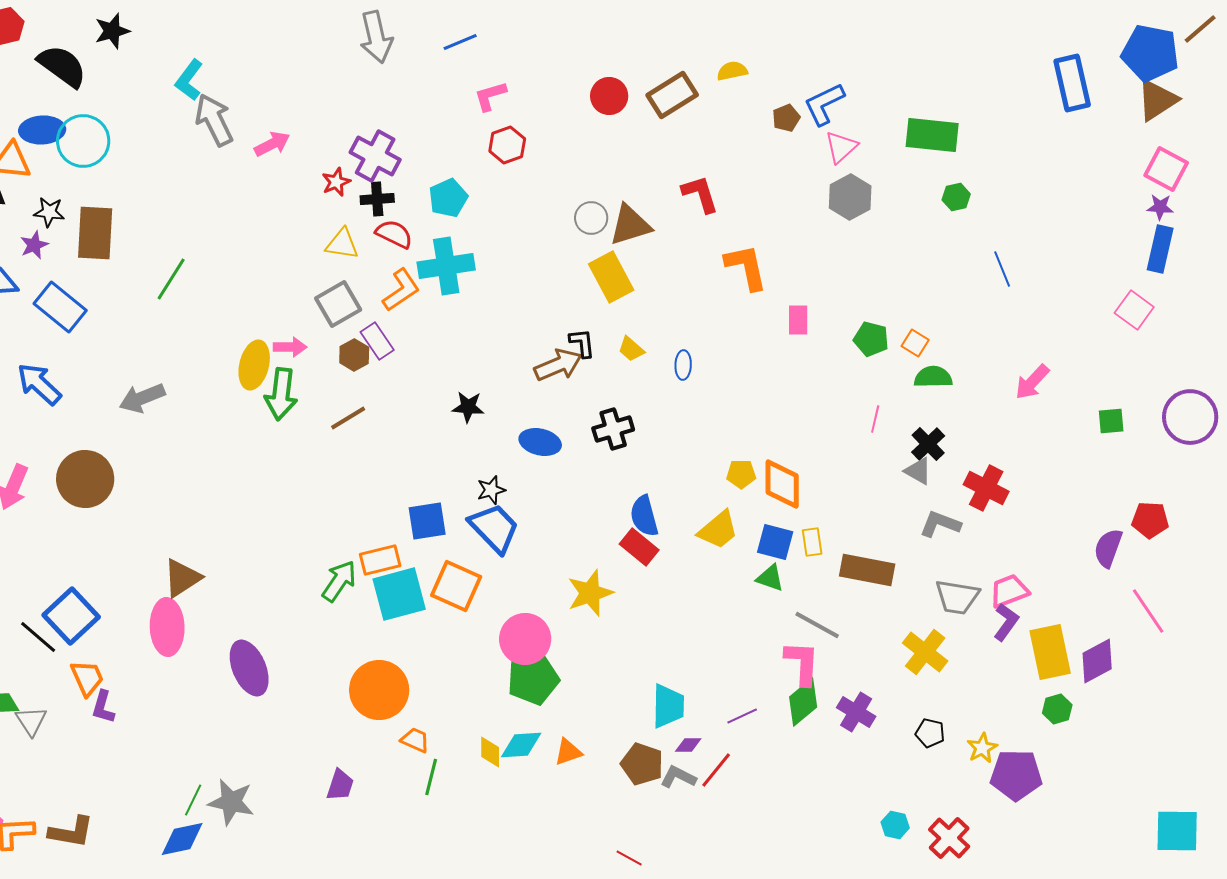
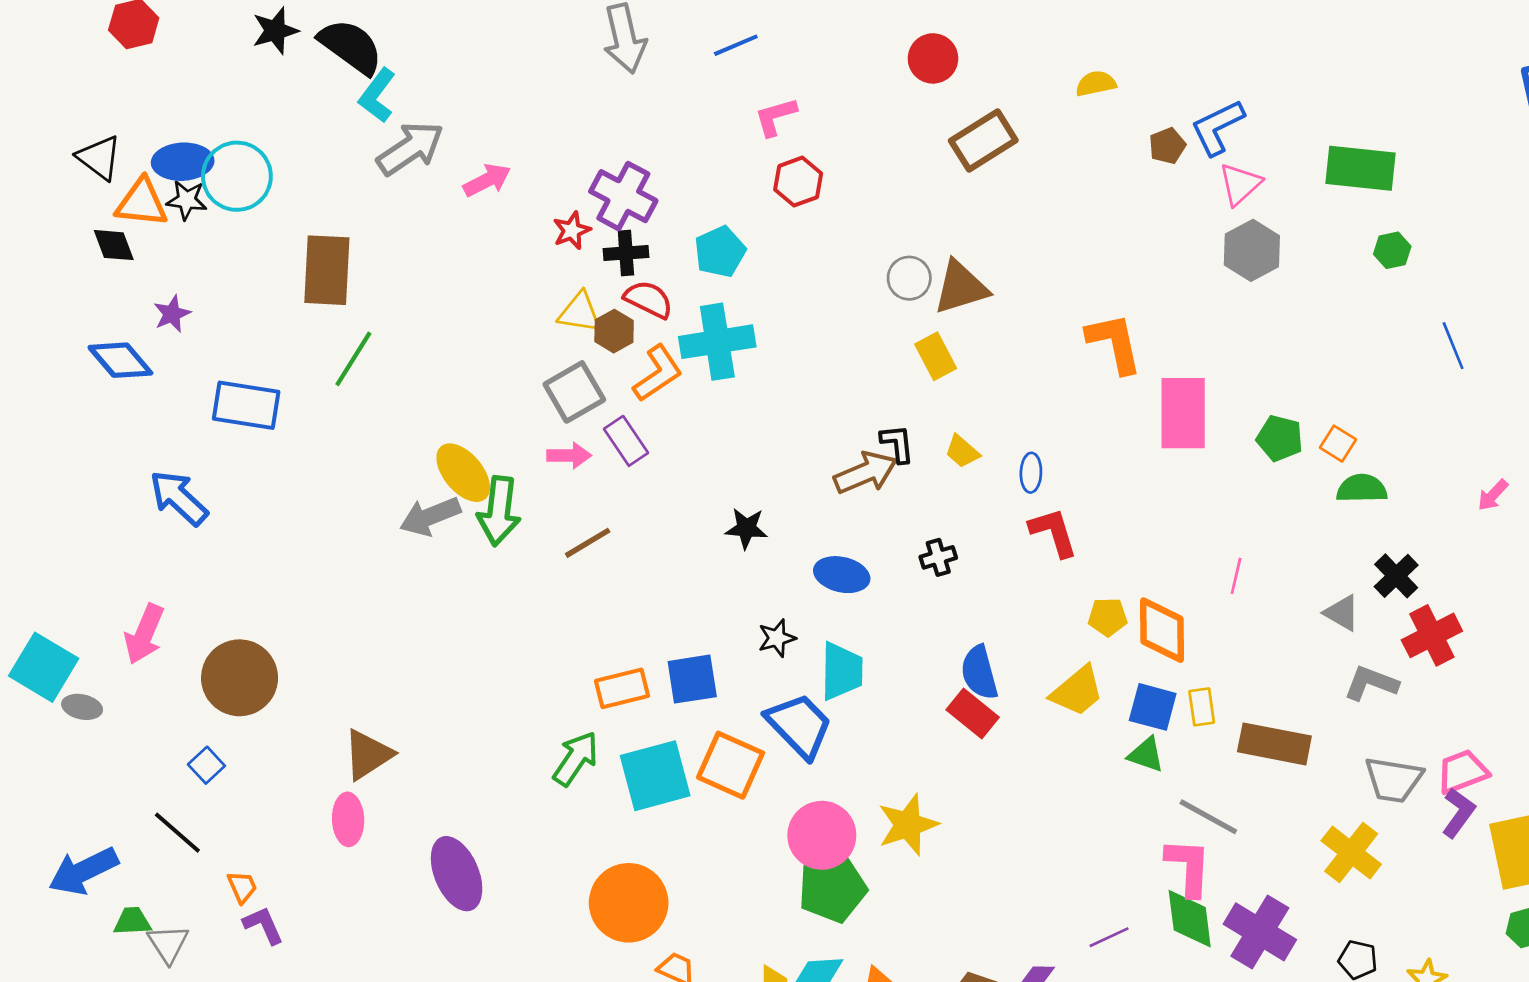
black semicircle: (62, 66) -> (351, 47), moved
brown rectangle: (672, 95) -> (983, 140), moved
red circle: (609, 96) -> (933, 58), moved
gray arrow: (214, 120) -> (410, 148), turned 82
red L-shape: (700, 194) -> (1053, 532), moved
black star: (49, 212) -> (187, 200), moved
brown rectangle: (95, 233) -> (327, 270), moved
yellow rectangle: (611, 277) -> (936, 356), size x0.7
blue rectangle: (60, 307) -> (246, 405), moved, turned -30
pink rectangle: (798, 320) -> (1183, 413), size x1.8
pink arrow: (290, 347) -> (569, 455), moved
brown hexagon: (354, 355) -> (614, 331), moved
yellow ellipse: (254, 365) -> (463, 473), turned -54
pink arrow: (1032, 382) -> (1493, 495), size x0.7
gray arrow: (142, 398) -> (430, 516), moved
pink line: (875, 419) -> (1236, 576), moved
black cross: (613, 429) -> (938, 557), size x0.7
black cross: (928, 444) -> (1396, 576), moved
brown circle: (85, 479) -> (240, 678), moved
red cross: (986, 488) -> (1432, 635), turned 36
blue trapezoid: (494, 528) -> (799, 725), moved
orange rectangle: (380, 560) -> (622, 688), moved
yellow star: (590, 593) -> (908, 825), moved
blue square: (71, 616) -> (206, 765), moved, size x0.5
pink ellipse: (167, 627) -> (348, 819), size x0.7
orange trapezoid: (87, 678) -> (242, 887), size x0.7
green diamond: (803, 702) -> (1190, 919), turned -57
cyan trapezoid: (668, 706) -> (842, 671), moved
purple L-shape: (103, 707) -> (263, 925), turned 140
purple cross: (856, 712) -> (1260, 932), size x1.4

